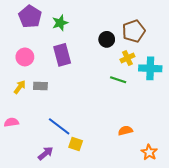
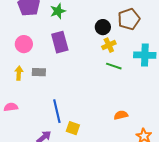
yellow cross: (127, 58) -> (109, 45), moved
yellow arrow: (20, 87) -> (19, 73), turned -32
blue line: (59, 126) -> (57, 111), turned 40

